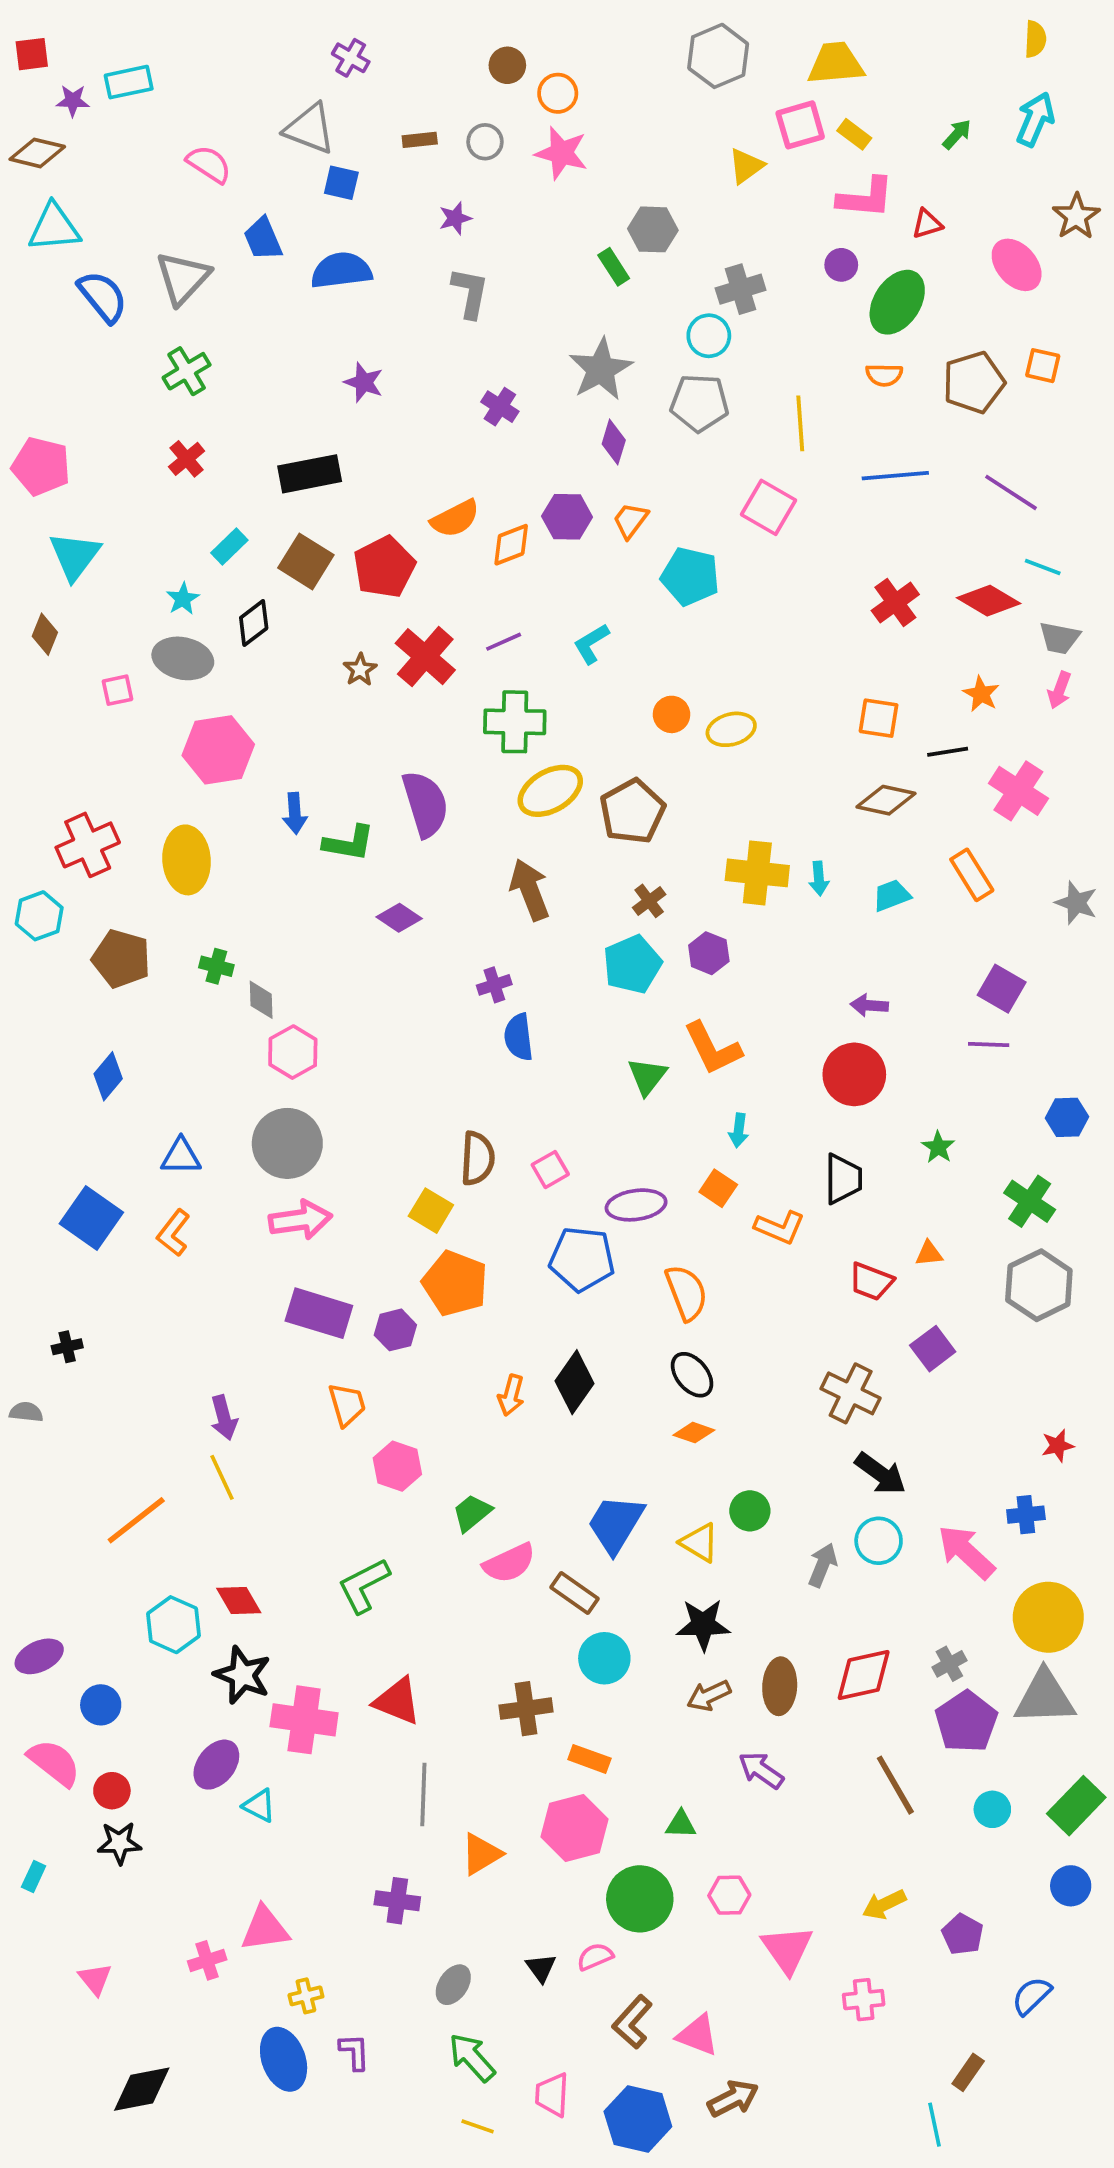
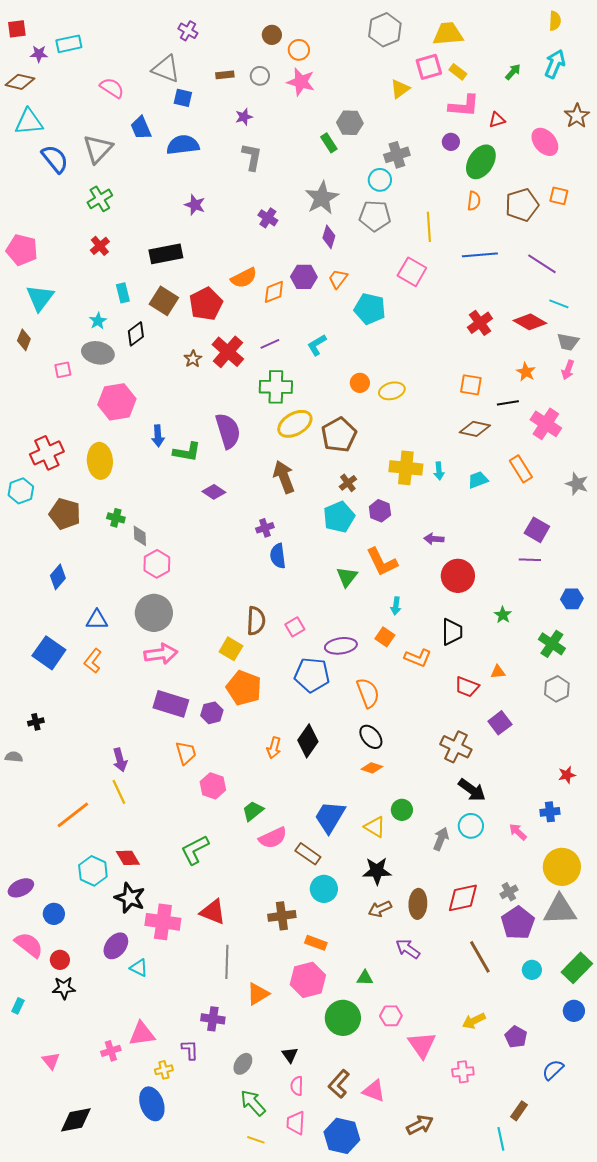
orange semicircle: (884, 375) -> (474, 201), turned -84
cyan rectangle: (229, 547) -> (123, 293), turned -60
purple arrow: (869, 1005) -> (434, 539), moved
gray hexagon: (1039, 1285) -> (557, 689), size x0.7
pink arrow: (966, 1552) -> (518, 832), size x0.6
pink semicircle: (595, 1957) -> (297, 1086), moved, turned -66
purple L-shape: (354, 2052) -> (190, 1050), moved
brown arrow: (733, 2098) -> (420, 1125), moved

